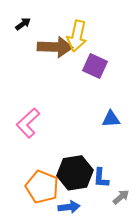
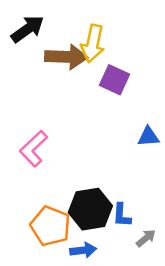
black arrow: (23, 24) -> (27, 29), size x1.8
blue triangle: (111, 119) -> (148, 137), moved

